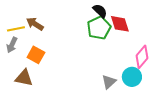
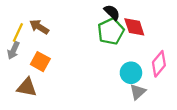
yellow line: (16, 29) -> (18, 32), turned -54
cyan circle: (132, 77) -> (131, 73), moved
gray triangle: (109, 82) -> (138, 92), moved

